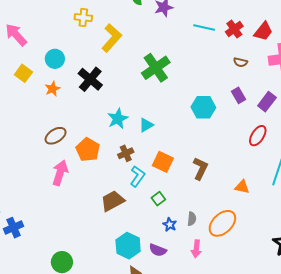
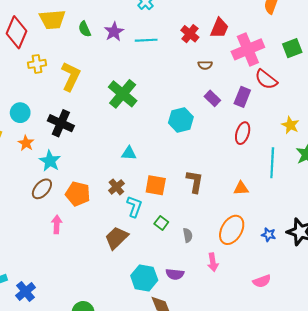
cyan line: (204, 28) -> (146, 40), moved
cyan star: (118, 119) -> (50, 161), moved
cyan triangle: (146, 125) -> (129, 153), turned 49
pink arrow: (60, 173) -> (57, 224), size x0.7
gray semicircle: (192, 219) -> (188, 235), moved
blue star: (170, 225) -> (269, 235), moved

